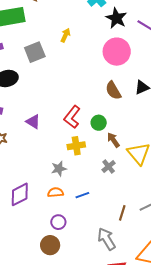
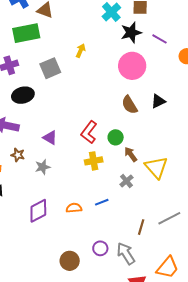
black star: (116, 18) -> (131, 32), turned 30
gray star: (59, 169) -> (43, 167), moved
blue line: (82, 195) -> (102, 202), moved
purple circle: (58, 222) -> (100, 248), moved

